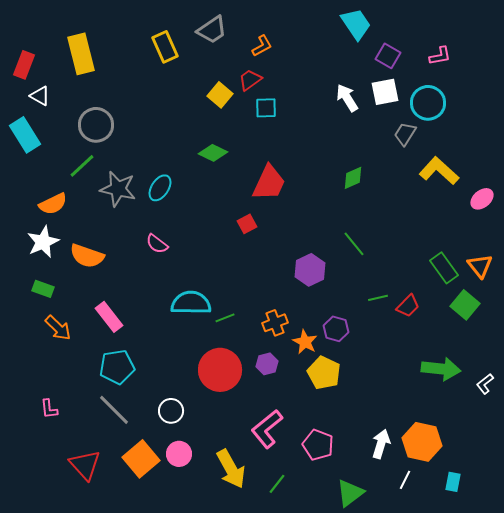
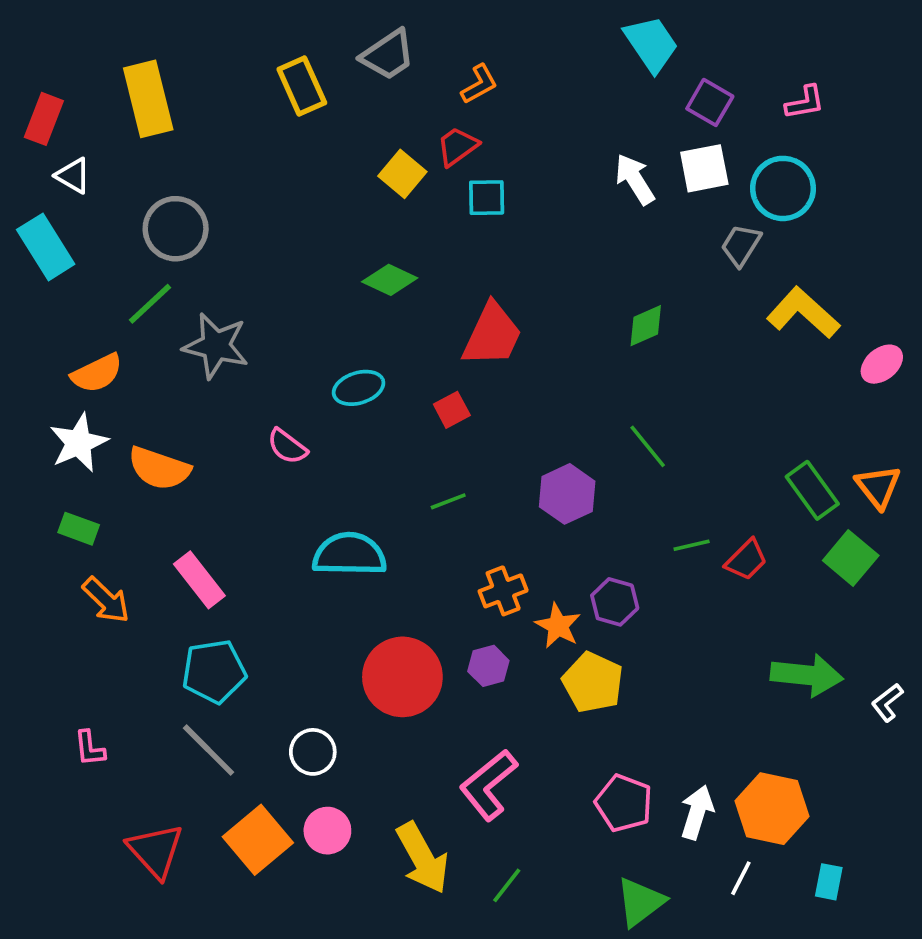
cyan ellipse: (160, 188) -> (359, 388), moved, turned 40
green line: (225, 318) -> (448, 501), moved
pink pentagon: (318, 445) -> (624, 803), moved

